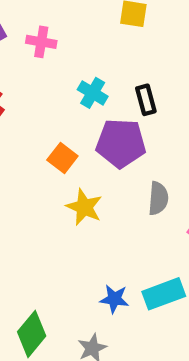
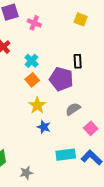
cyan cross: (93, 93) -> (32, 61), moved
gray semicircle: (158, 198) -> (73, 109), turned -140
blue star: (114, 299) -> (44, 127), moved

